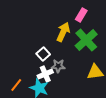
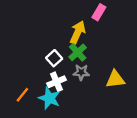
green cross: (86, 40) -> (78, 52), moved, size x0.7
gray star: (58, 66) -> (81, 72), moved

